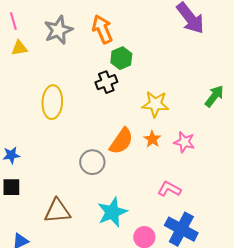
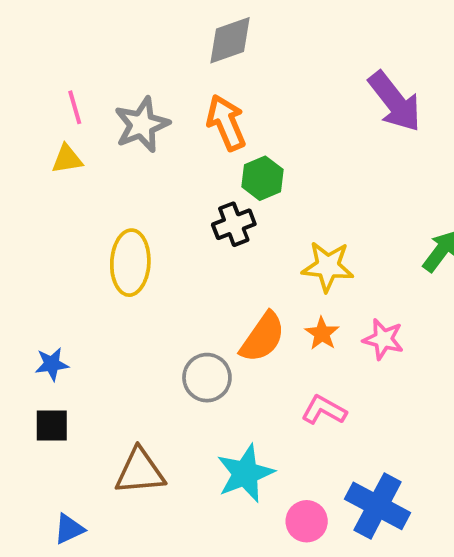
pink line: (13, 21) -> (75, 107), moved
pink L-shape: (169, 189) -> (324, 410), moved

